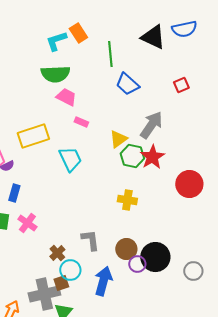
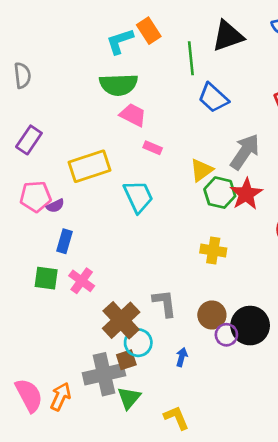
black triangle: (153, 37) -> (228, 36), moved, turned -44
brown cross: (57, 253) -> (121, 320), size x1.8
blue arrow: (103, 281) -> (182, 357), size x0.5

